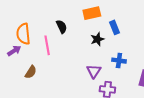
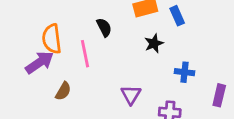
blue rectangle: (115, 27) -> (177, 16), moved
purple arrow: (14, 51) -> (40, 62), size x1.5
purple triangle: (94, 71) -> (131, 95), moved

